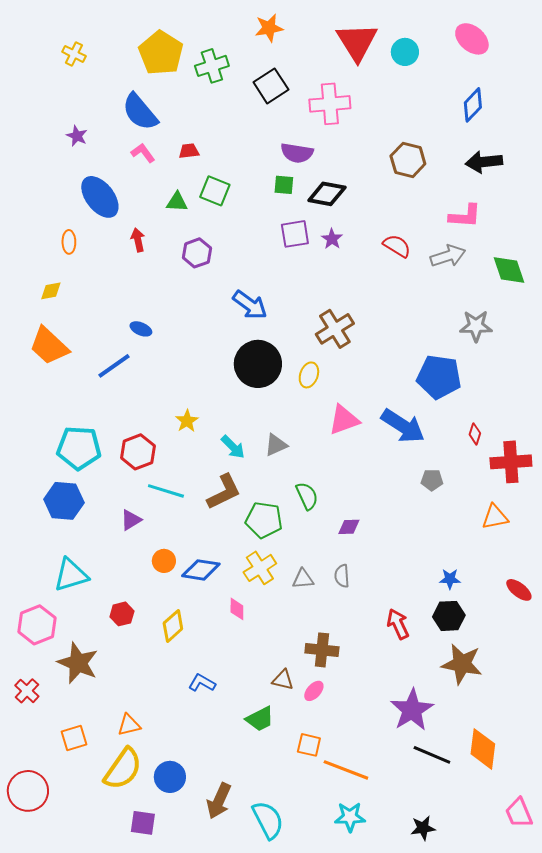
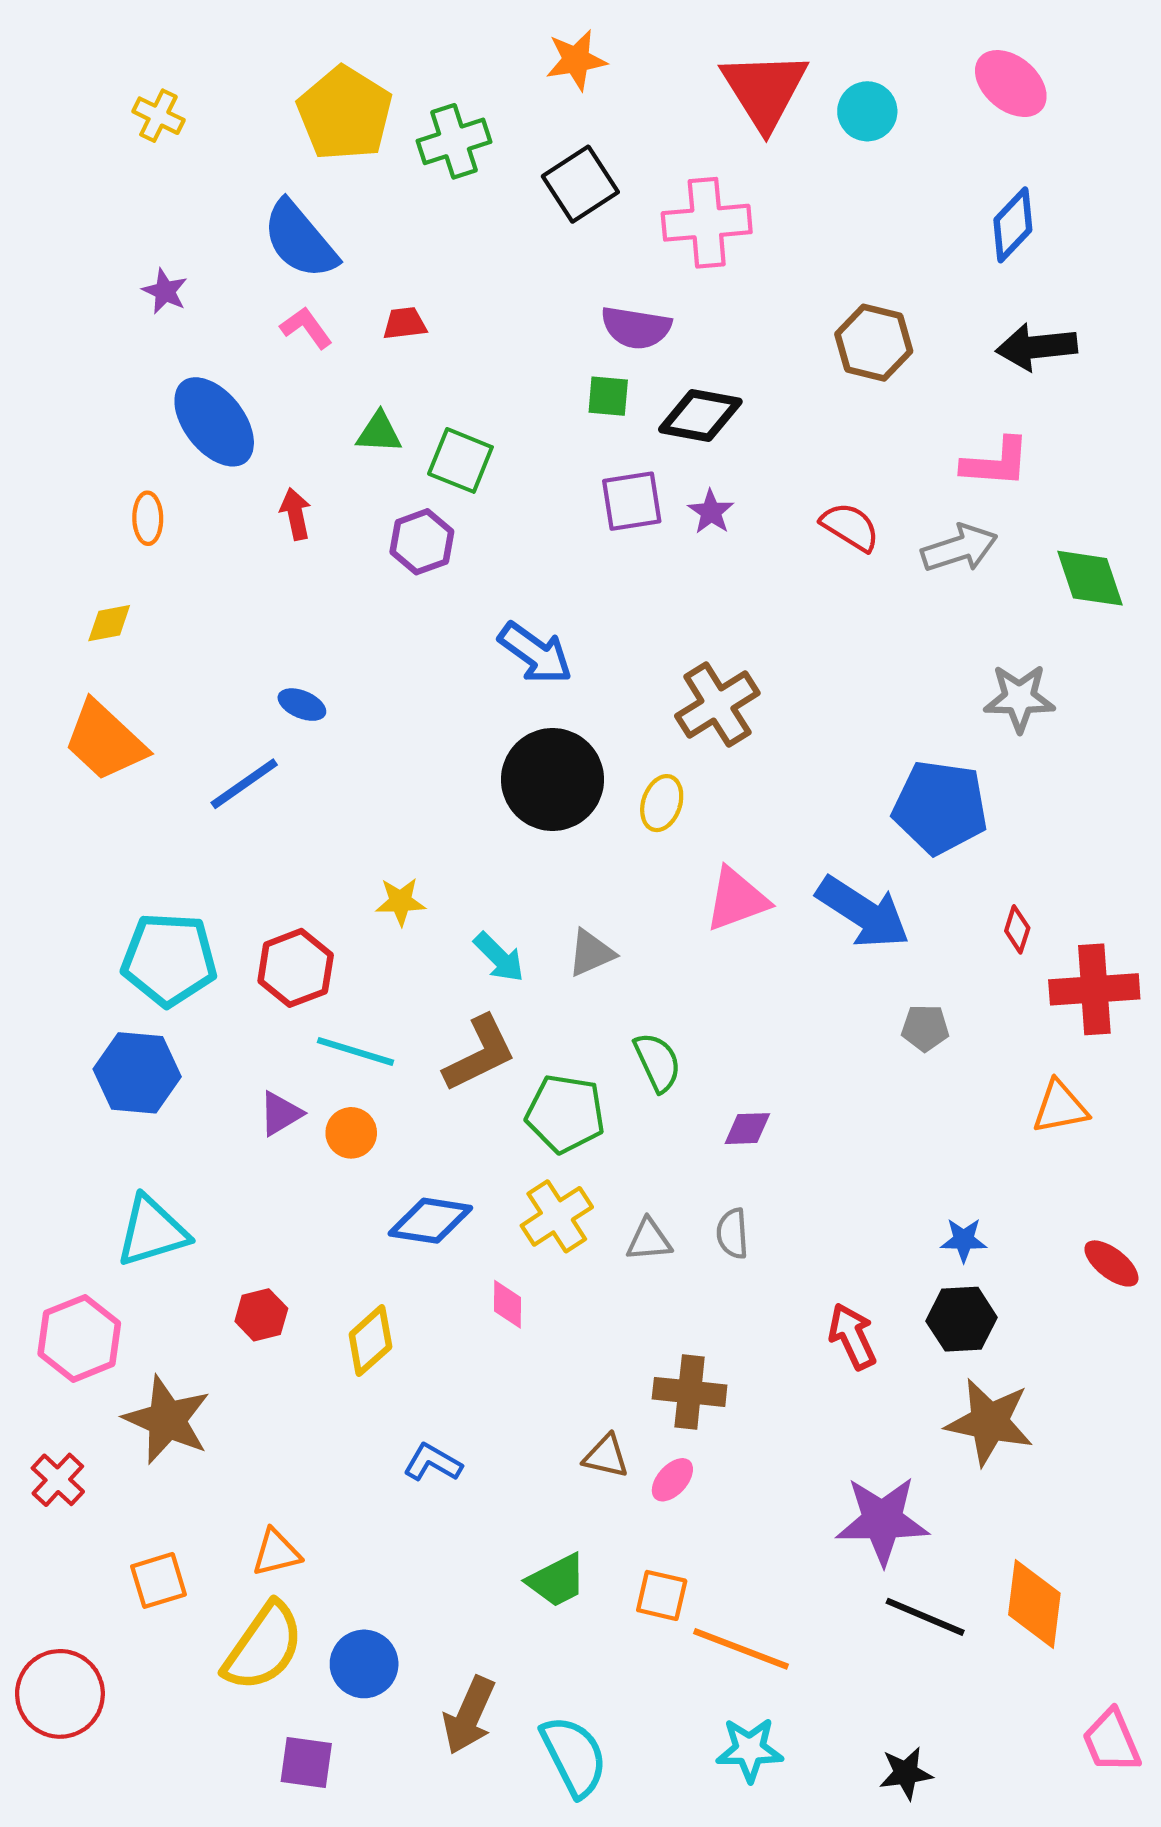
green square: (215, 191) -> (460, 460), moved
yellow star: (187, 421) -> (400, 902), turned 30
orange circle: (164, 561) -> (351, 1133), moved
purple star: (412, 710) -> (882, 1520), turned 30
green trapezoid: (260, 719) -> (557, 1580), moved

